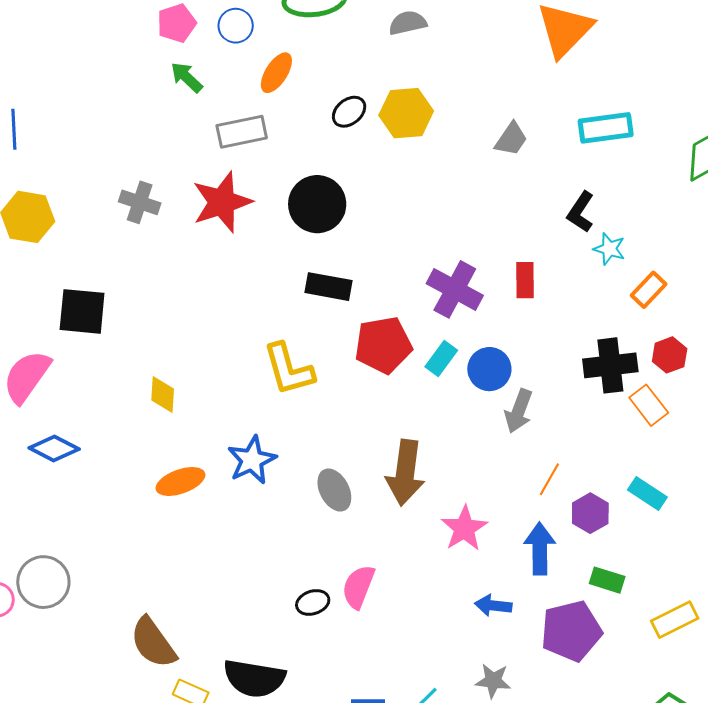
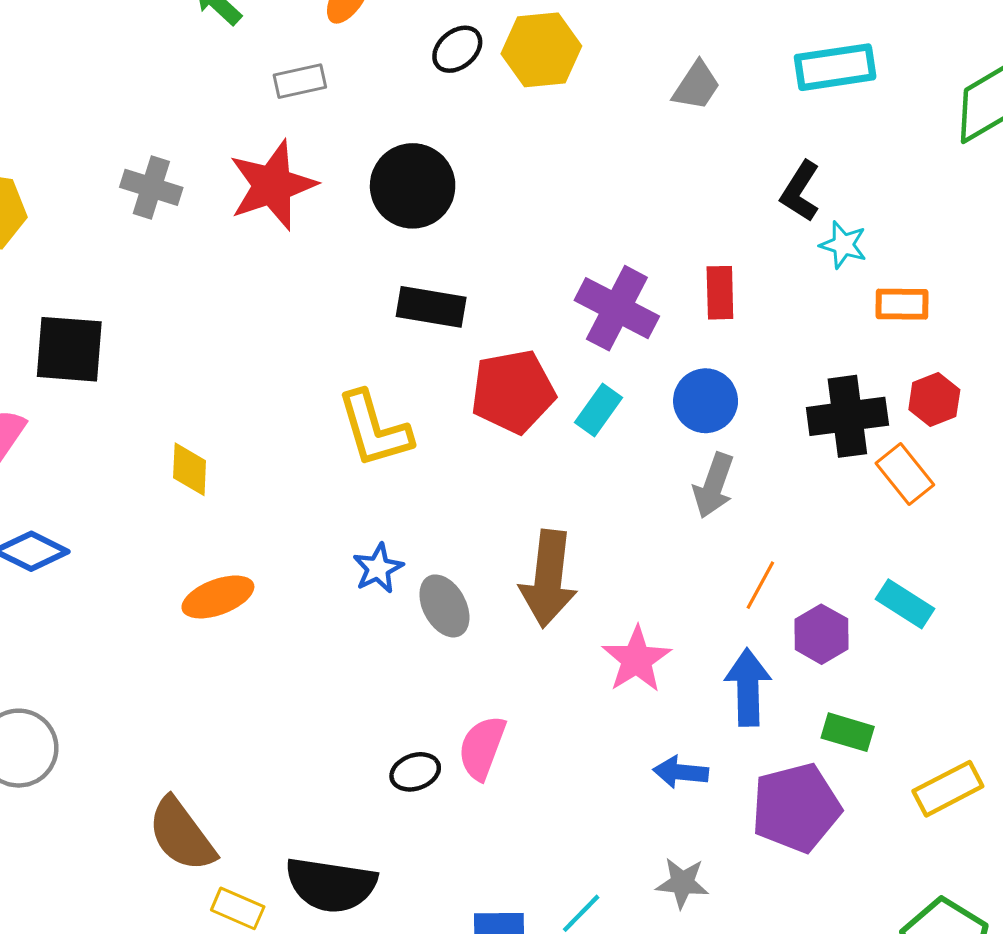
gray rectangle: (242, 132) -> (300, 81), size x0.7
orange rectangle: (649, 290) -> (902, 304), turned 48
blue circle: (489, 369) -> (706, 401), moved
blue star: (252, 460) -> (378, 568), moved, size x0.7

